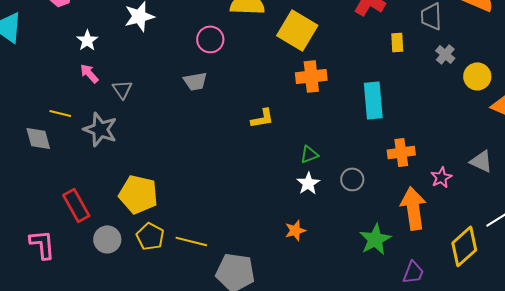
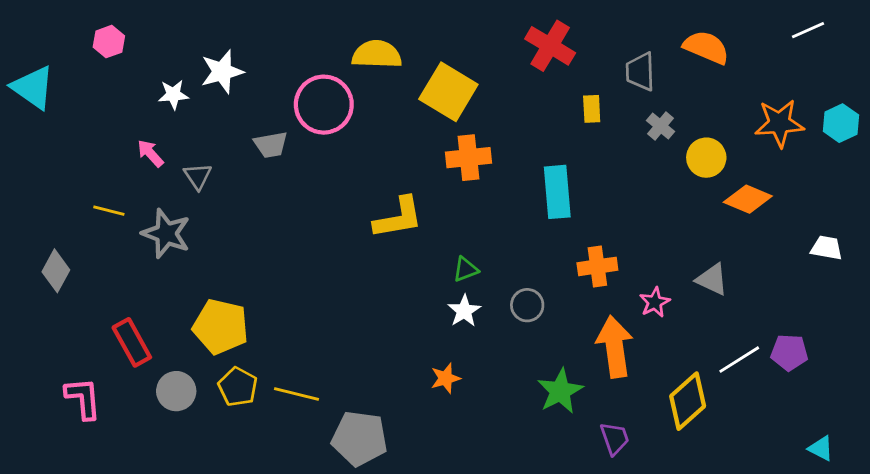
pink circle: (210, 39) -> (324, 105), size x1.5
white star: (87, 40) -> (173, 95), moved, turned 30
gray trapezoid: (195, 81) -> (271, 145), moved
yellow L-shape: (262, 118) -> (398, 218), size x1.5
gray diamond: (38, 138) -> (56, 271), moved, turned 44
purple trapezoid: (413, 272) -> (615, 438), turned -40

